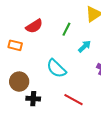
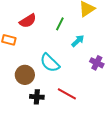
brown circle: (19, 82) -> (25, 75), moved
black cross: (33, 99) -> (37, 97), moved

